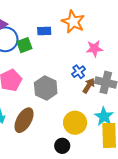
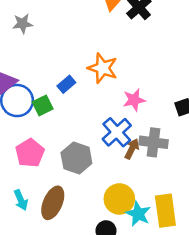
blue rectangle: (44, 31) -> (66, 84), turned -32
blue cross: (79, 72) -> (117, 132), size x1.6
cyan star: (104, 116) -> (138, 214), moved

